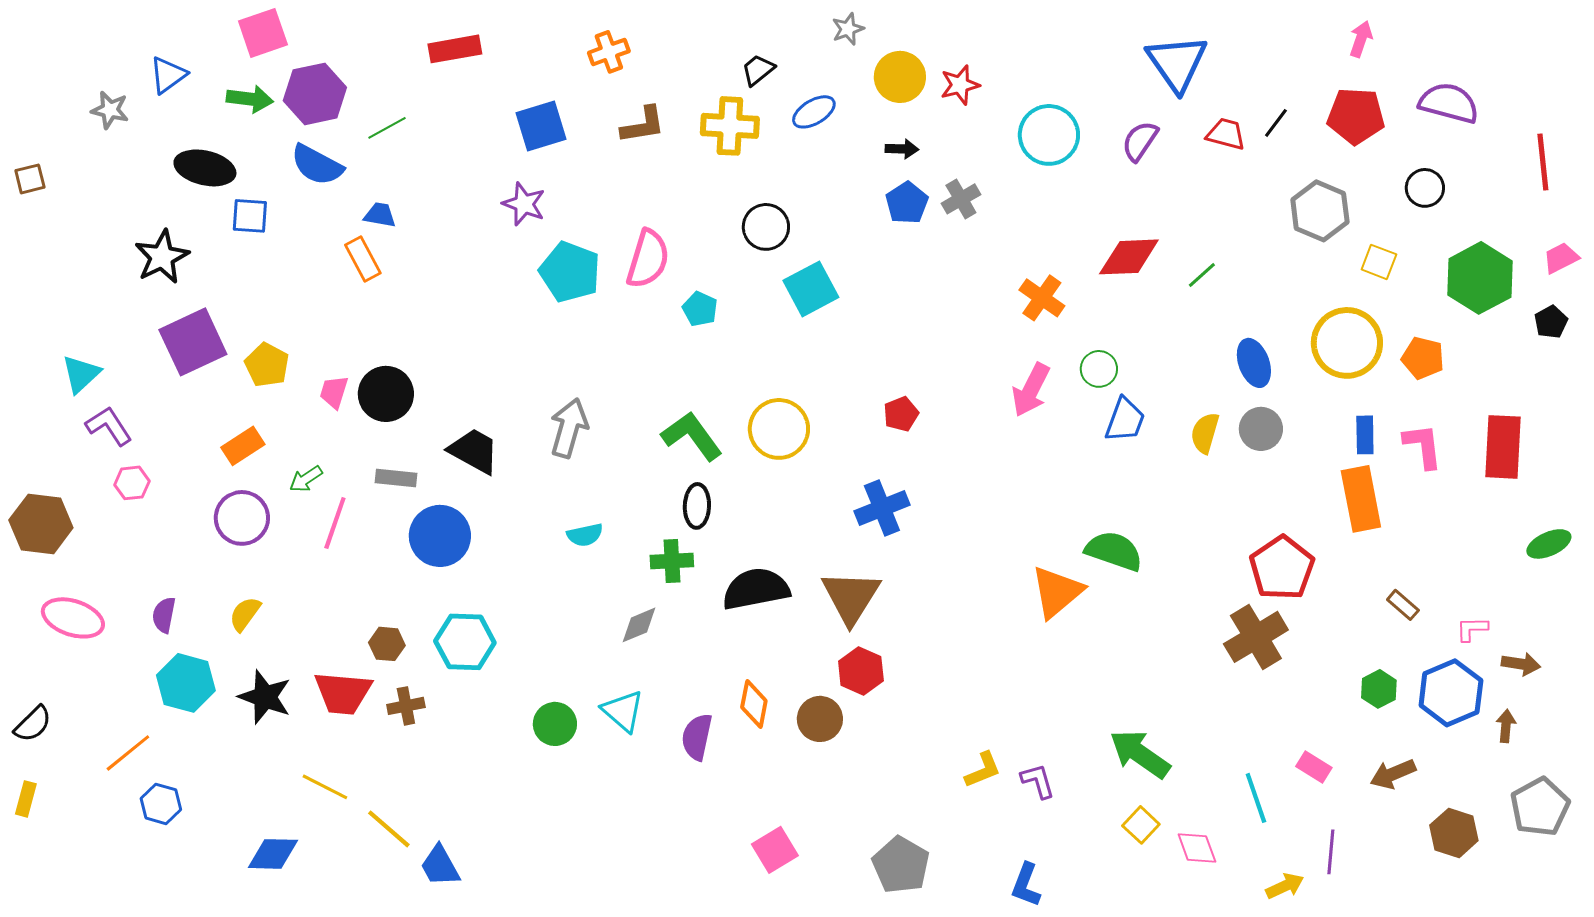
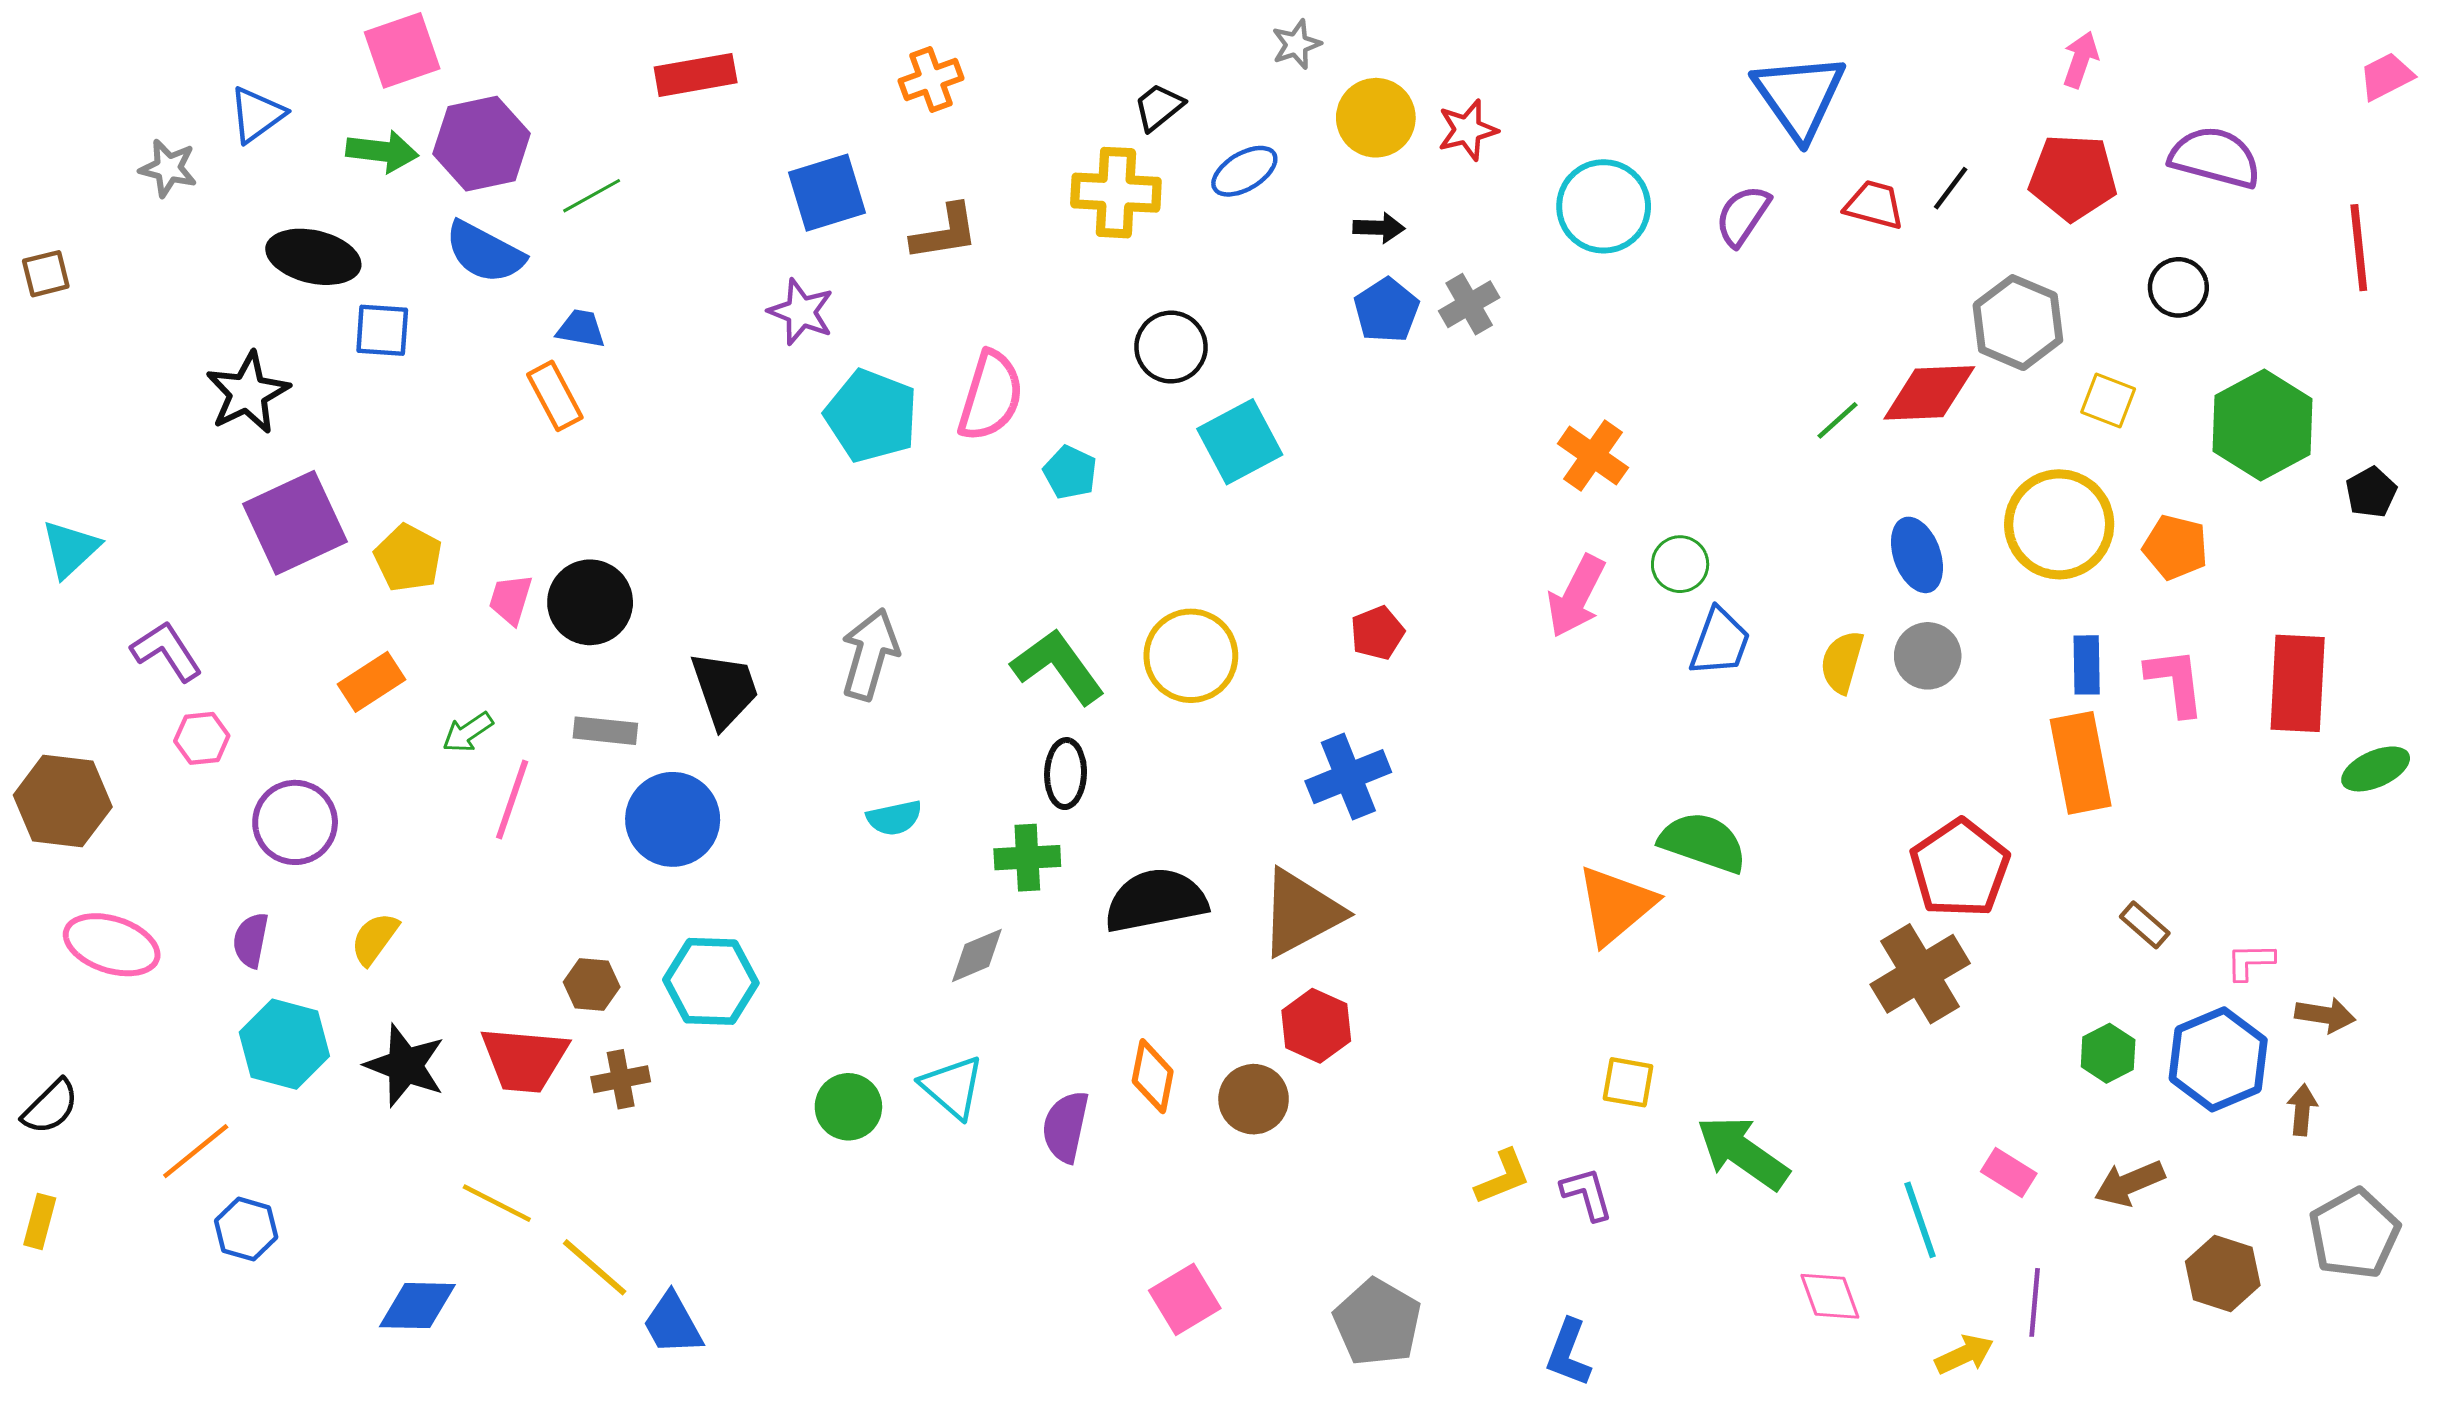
brown L-shape: (643, 125) -> (945, 232), moved
red diamond: (1129, 257) -> (1929, 393), moved
pink trapezoid: (1561, 258) -> (2386, 76), moved
cyan triangle: (81, 374) -> (70, 549), moved
black trapezoid: (474, 451) -> (725, 689), turned 42
purple circle: (242, 518) -> (295, 822), moved
green ellipse: (1549, 544) -> (2376, 769), moved
brown triangle: (851, 597) -> (1301, 913), turned 30
yellow square: (1141, 825) -> (1628, 1082), moved, turned -33

